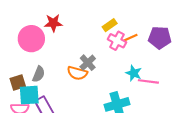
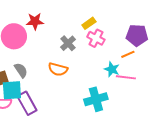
orange line: (131, 38) -> (128, 54), moved
gray cross: (88, 63) -> (68, 43), moved
gray semicircle: (39, 74) -> (21, 70), turned -56

